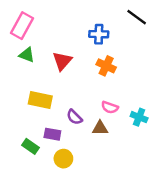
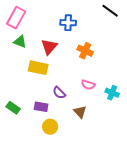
blue cross: (99, 34) -> (68, 23), moved
yellow rectangle: (40, 100) -> (38, 68), moved
brown triangle: (100, 128) -> (80, 112), moved, turned 48
green rectangle: (30, 146) -> (13, 108), moved

